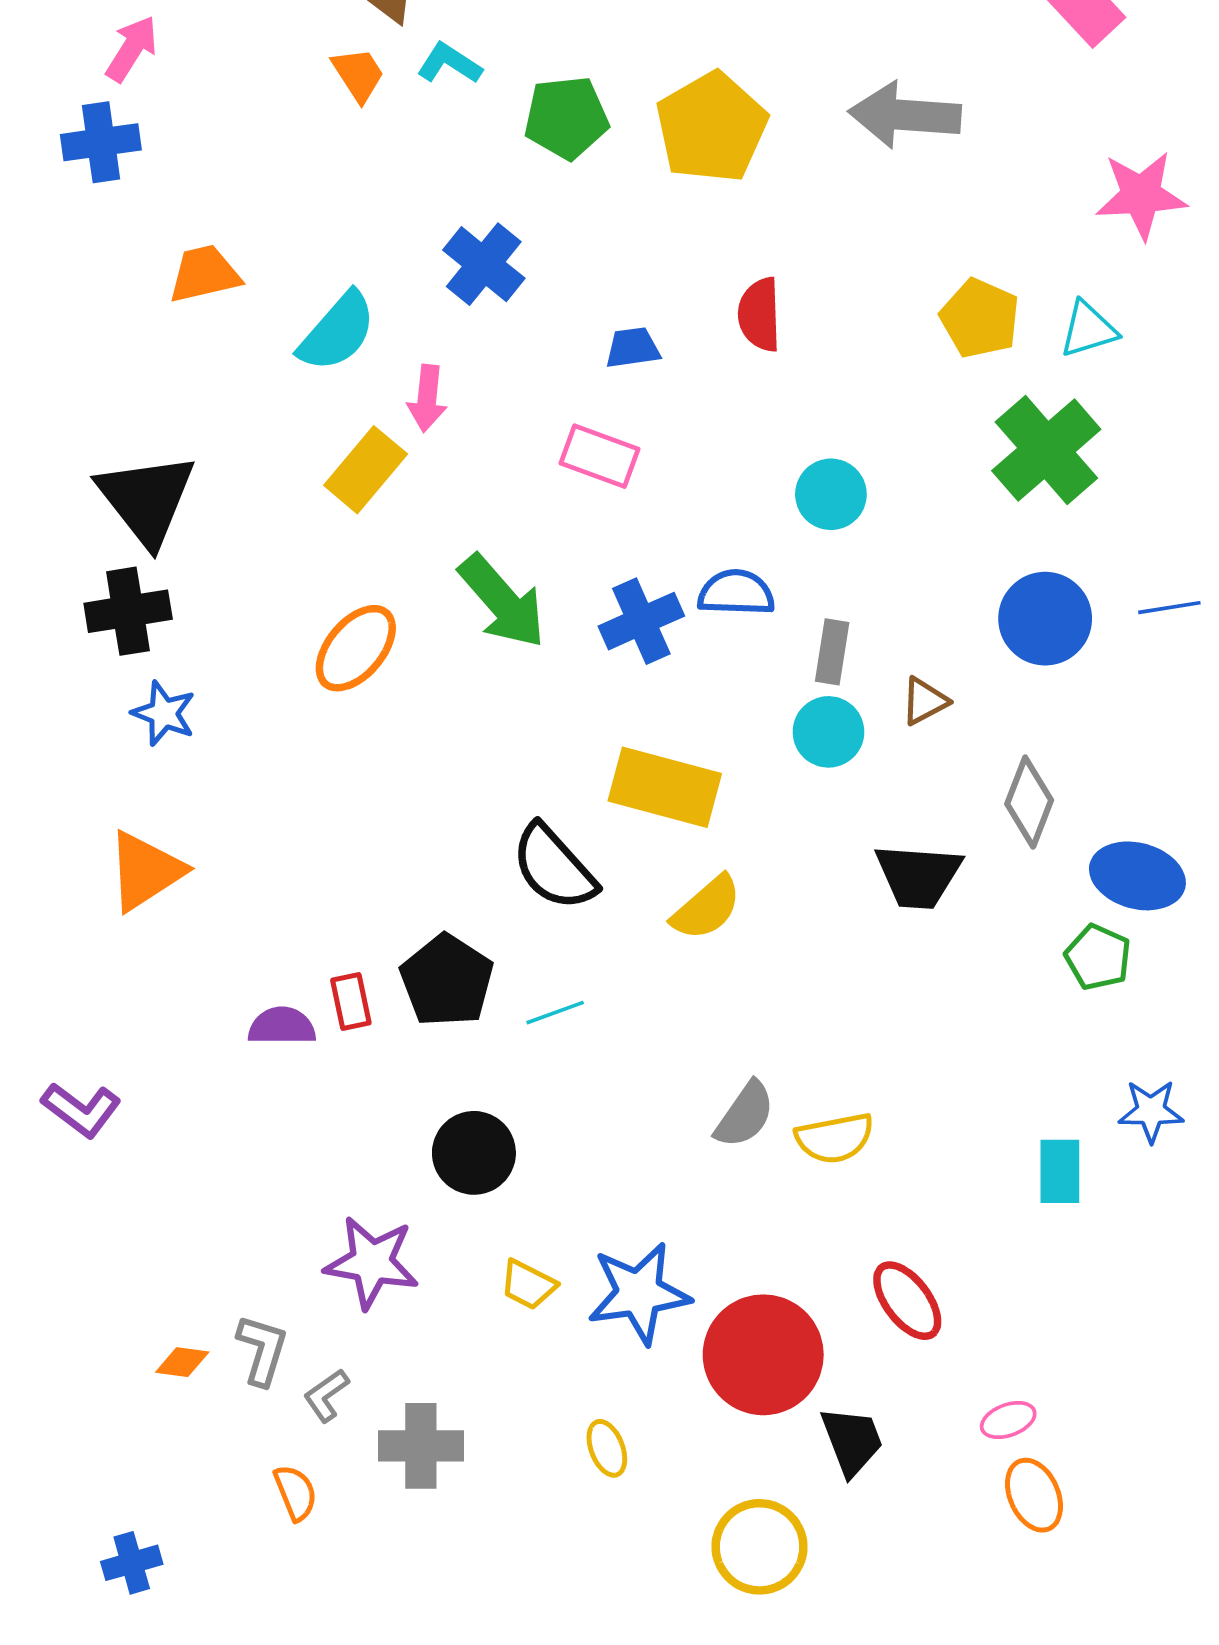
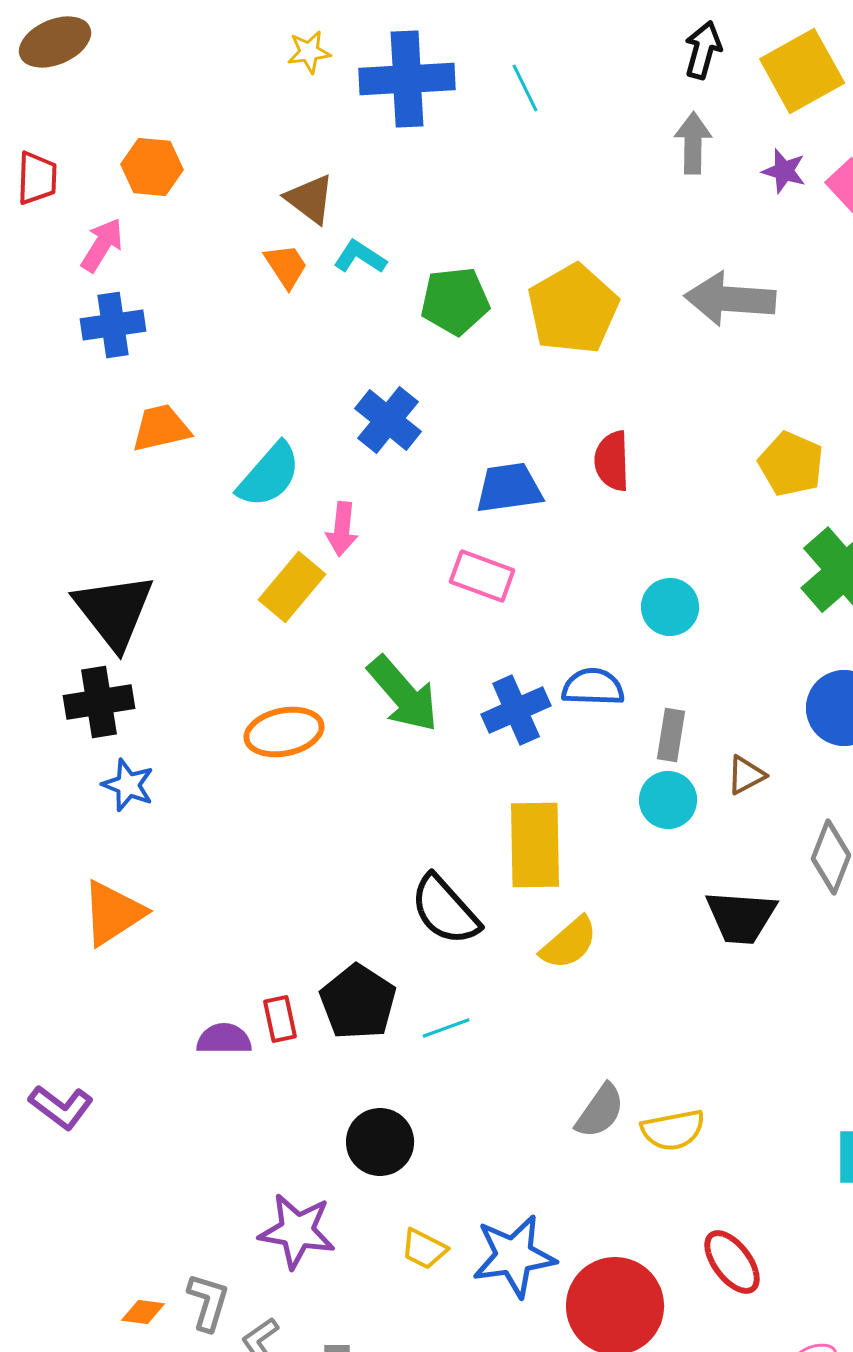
blue cross: (101, 142) -> (113, 325), moved
blue trapezoid: (633, 348) -> (509, 488), size x1.5
orange ellipse: (356, 648) -> (284, 732), turned 38
yellow rectangle: (665, 787) -> (535, 845), turned 74

